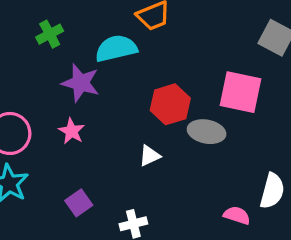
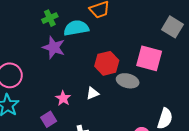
green cross: (50, 34) -> (50, 18), moved
pink star: (72, 131) -> (63, 98), moved

